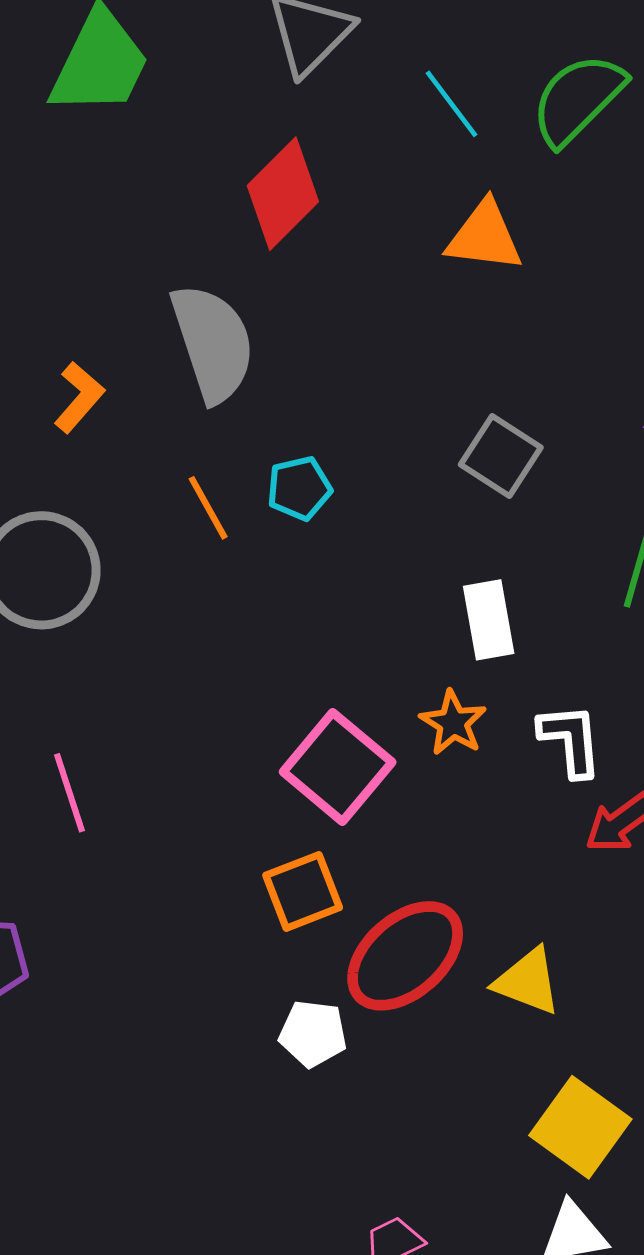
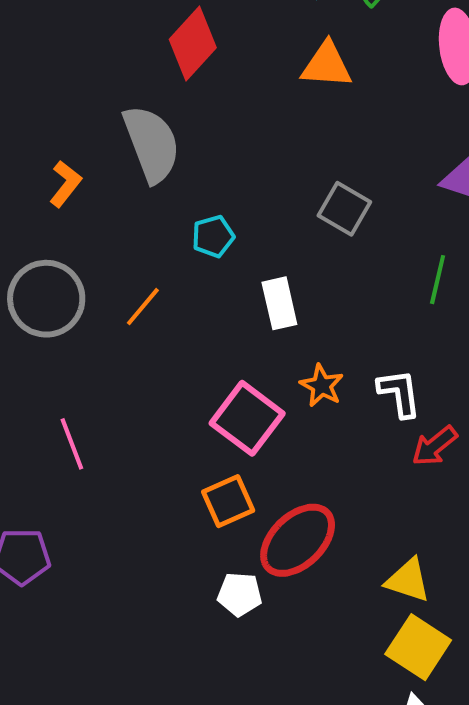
orange line: (208, 508) -> (143, 307), moved, turned 72
white rectangle: (489, 620) -> (279, 303), moved
yellow triangle: (528, 981) -> (408, 580), moved

